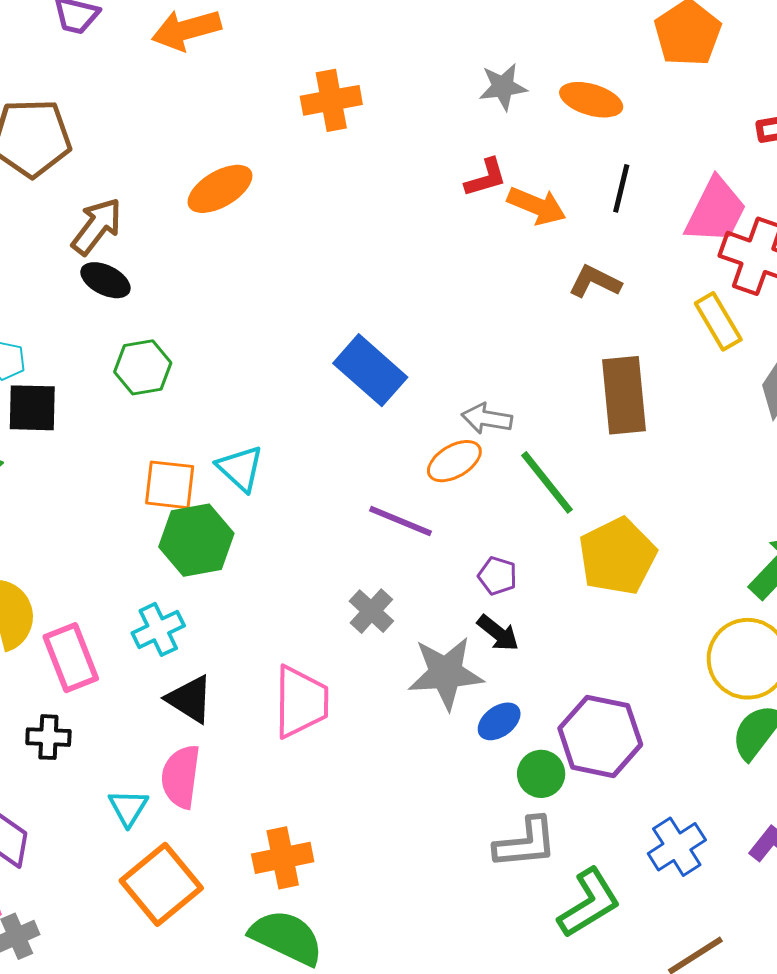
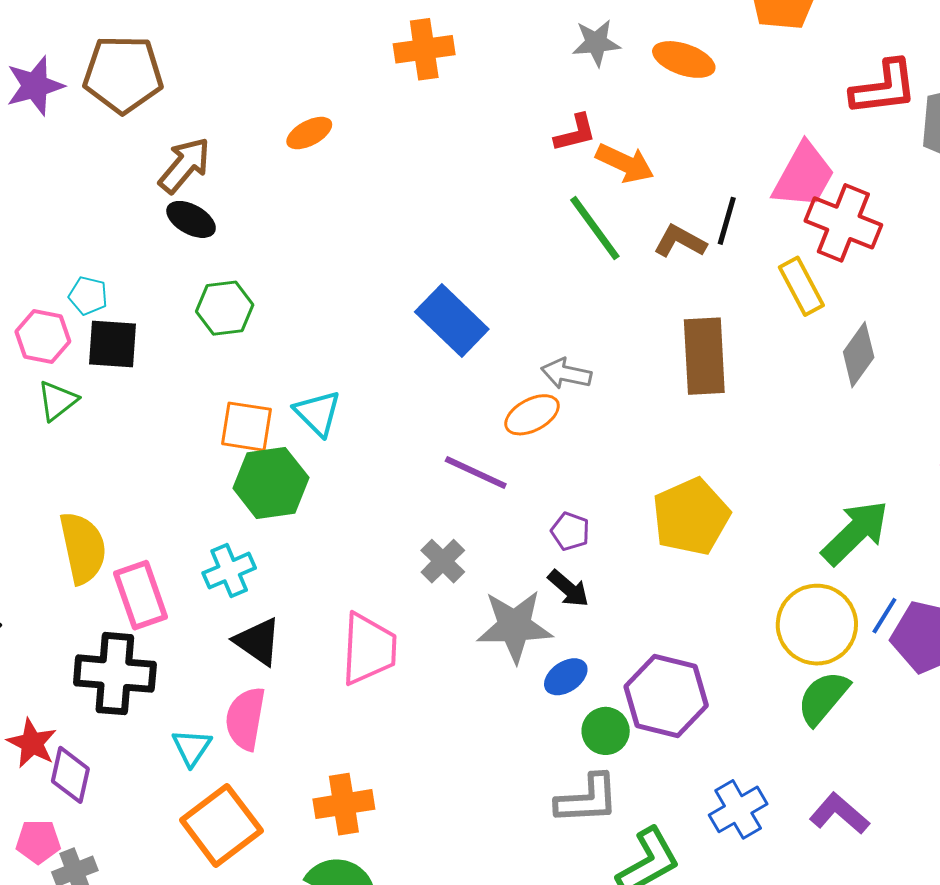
black line: (621, 188) -> (727, 221), moved
orange ellipse: (220, 189) -> (309, 133), size x0.7
green line: (547, 482) -> (595, 228), moved
black cross: (48, 737) -> (115, 674), size x1.8

